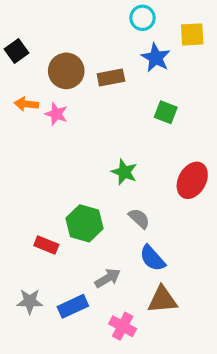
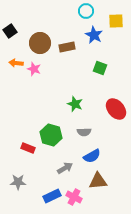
red ellipse: (192, 180) -> (116, 109), turned -70
gray semicircle: (139, 218) -> (84, 132), turned 136
blue semicircle: (152, 258) -> (92, 156), turned -78
blue rectangle: (73, 306) -> (52, 196), moved

